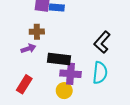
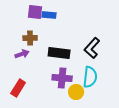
black rectangle: (59, 59) -> (59, 53), moved
yellow circle: (64, 91) -> (76, 92), moved

